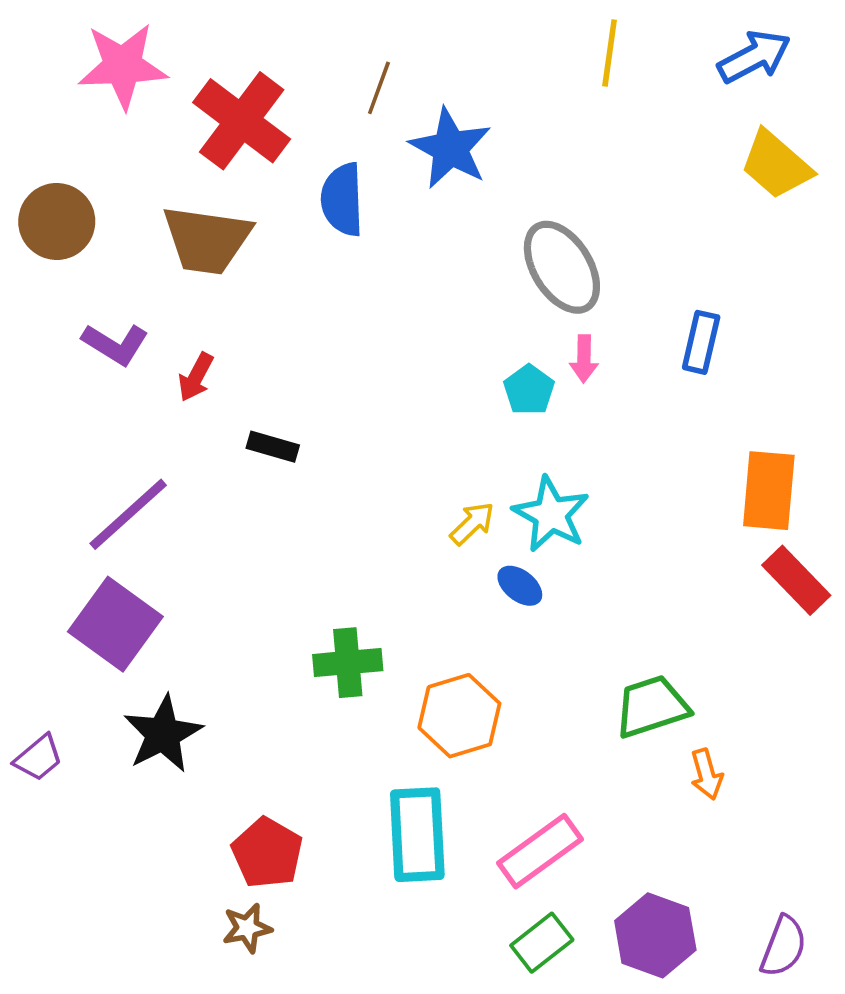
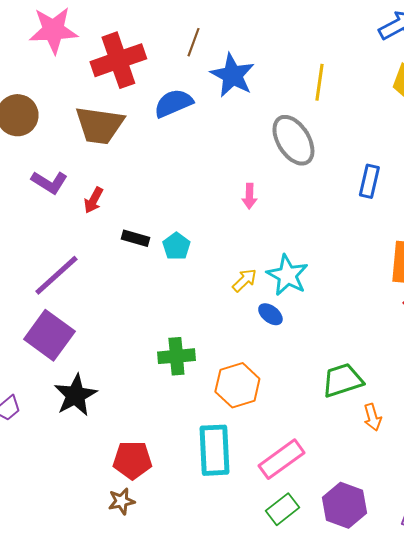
yellow line: (610, 53) -> (319, 82), moved
red cross: (242, 121) -> (118, 60), turned 34
blue semicircle: (342, 200) -> (173, 103), turned 69
pink arrow: (584, 359) -> (249, 196), moved
cyan pentagon: (529, 390) -> (176, 246), moved
red pentagon: (267, 853) -> (132, 460), turned -30

